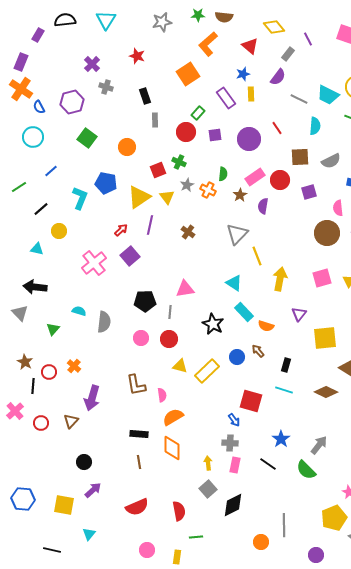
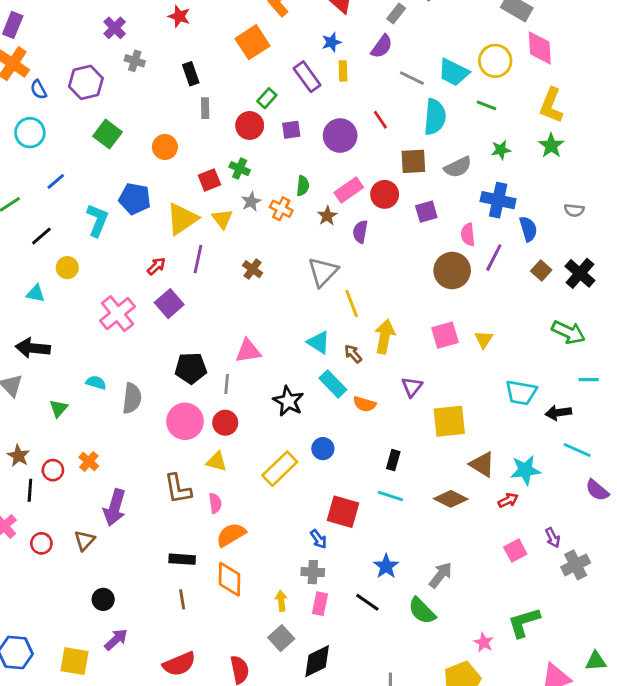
cyan semicircle: (315, 126) -> (435, 117), size x1.4
pink circle: (141, 338) -> (185, 421), size x1.6
brown arrow: (258, 351) -> (353, 354), moved
yellow triangle: (180, 366) -> (217, 462), moved

